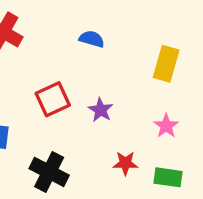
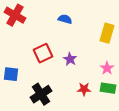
black cross: (49, 172) -> (41, 94), turned 30
green rectangle: (168, 177) -> (108, 88), moved

